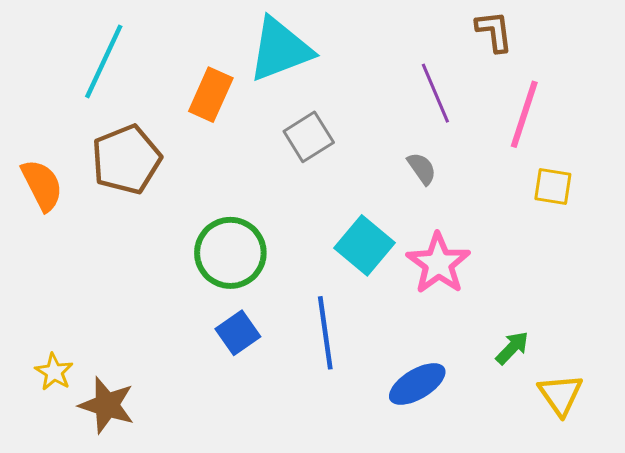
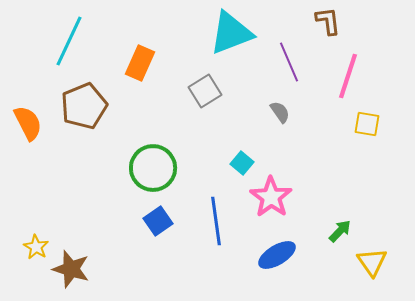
cyan triangle: (280, 49) -> (231, 33), moved
cyan square: (364, 245) -> (242, 163), size x0.6
pink star: (438, 263) -> (271, 197), moved

